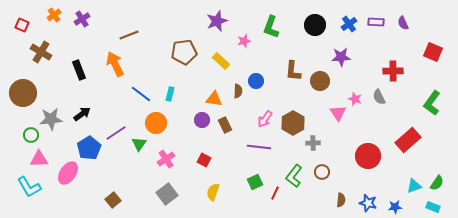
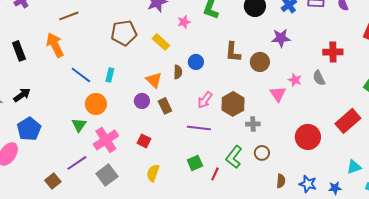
orange triangle: (214, 99) -> (154, 80), turned 36
purple line: (116, 133) -> (77, 163), moved
pink cross: (166, 159) -> (106, 140), size x1.4

